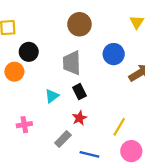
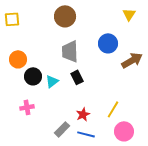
brown circle: (79, 24) -> (65, 16), moved
black circle: (29, 52) -> (33, 76), moved
red star: (79, 118) -> (83, 114), moved
gray rectangle: (63, 139) -> (62, 129), moved

